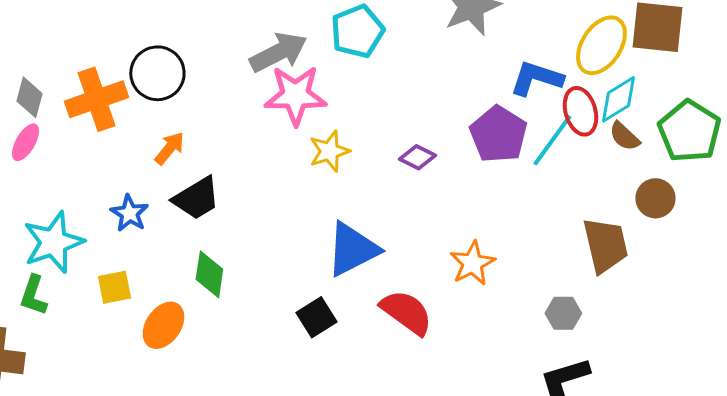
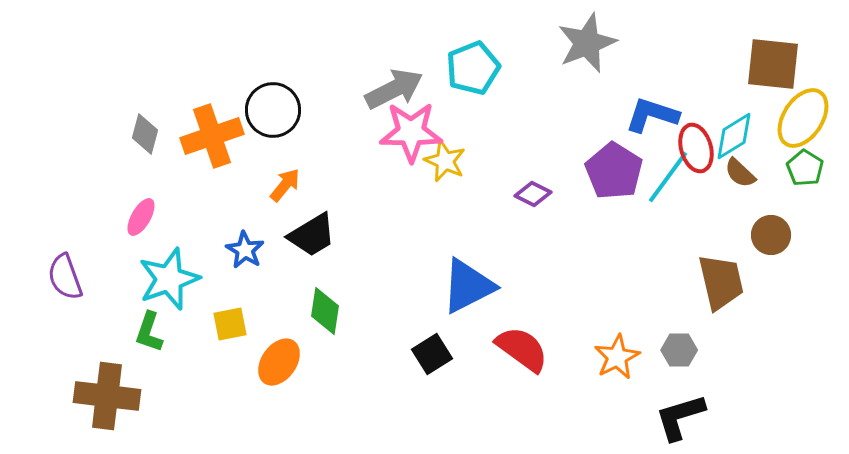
yellow ellipse: (601, 45) -> (803, 118), moved
green pentagon: (689, 131) -> (805, 168), size x0.6
pink ellipse: (25, 142) -> (141, 217), moved
yellow star: (329, 151) -> (445, 161), moved, turned -30
orange star: (472, 263) -> (617, 357), moved

